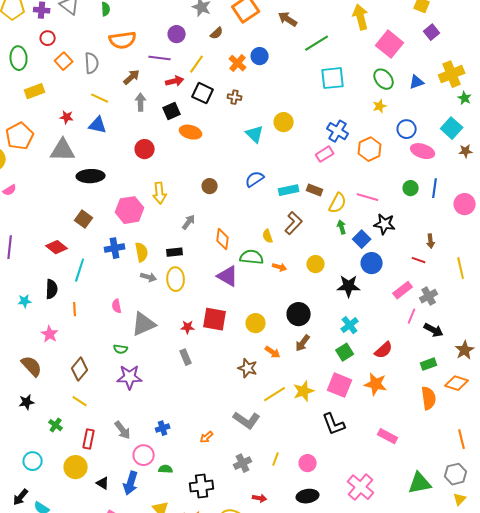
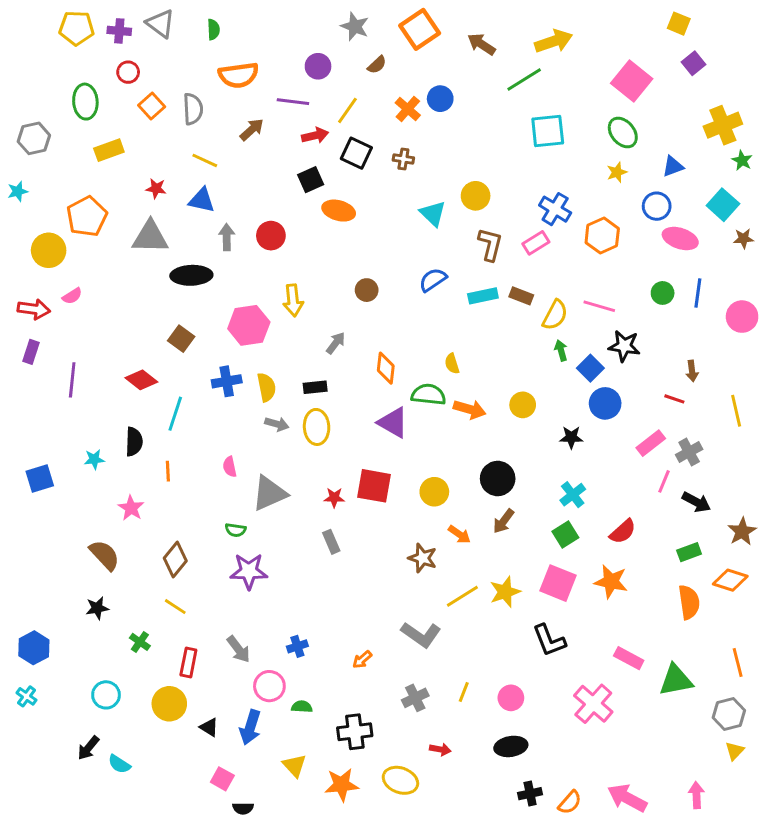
yellow arrow: (361, 17) -> (554, 41), moved, turned 85
blue triangle: (417, 82) -> (673, 166), moved
gray arrow: (141, 102) -> (227, 237), moved
brown L-shape: (294, 223) -> (490, 244), moved, turned -30
orange arrow: (280, 267) -> (470, 409), size x1.5
black star: (349, 286) -> (571, 437), size x0.7
green triangle: (420, 483) -> (676, 680), moved
pink cross: (361, 487) -> (593, 704), moved

